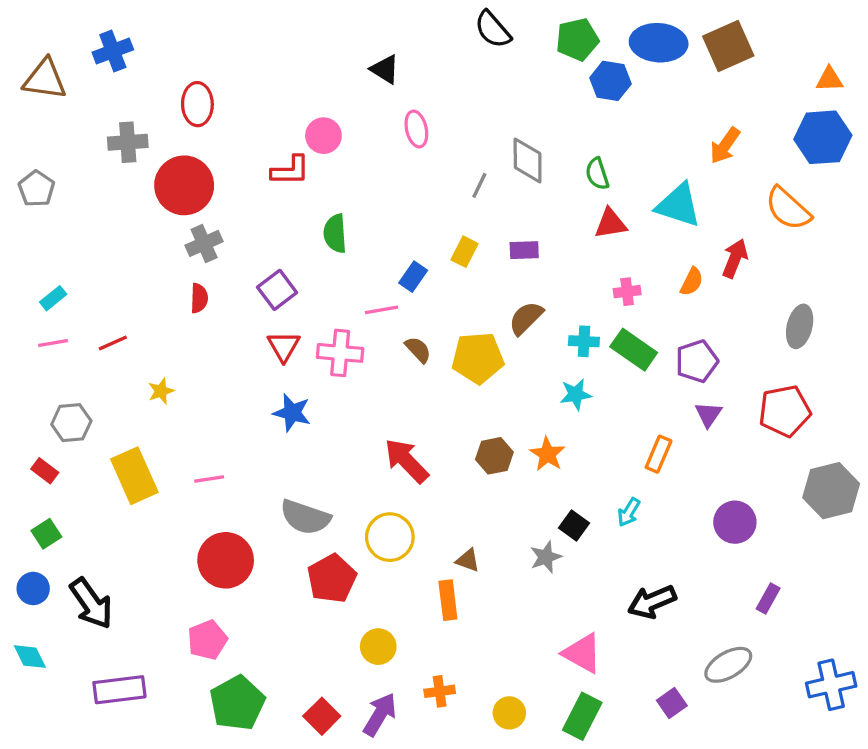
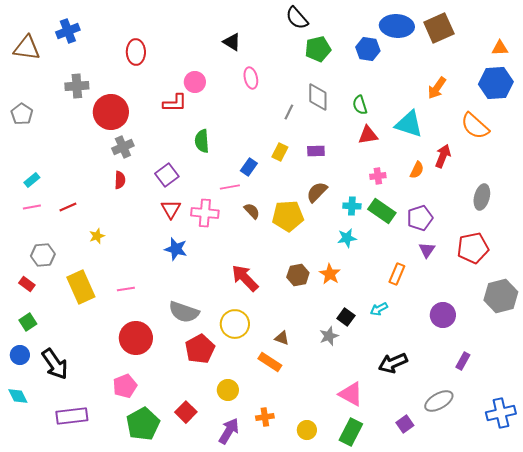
green pentagon: (577, 39) -> (318, 49), moved
red ellipse: (197, 104) -> (136, 52), moved
cyan arrow: (629, 512) -> (379, 309), turned 30
orange rectangle: (448, 600) -> (270, 362), turned -50
red square: (322, 716) -> (186, 412), moved

